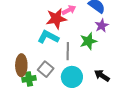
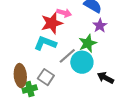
pink arrow: (69, 10) -> (64, 13), turned 48
gray line: (68, 51) -> (67, 56), turned 54
cyan circle: (72, 77) -> (82, 62), moved

